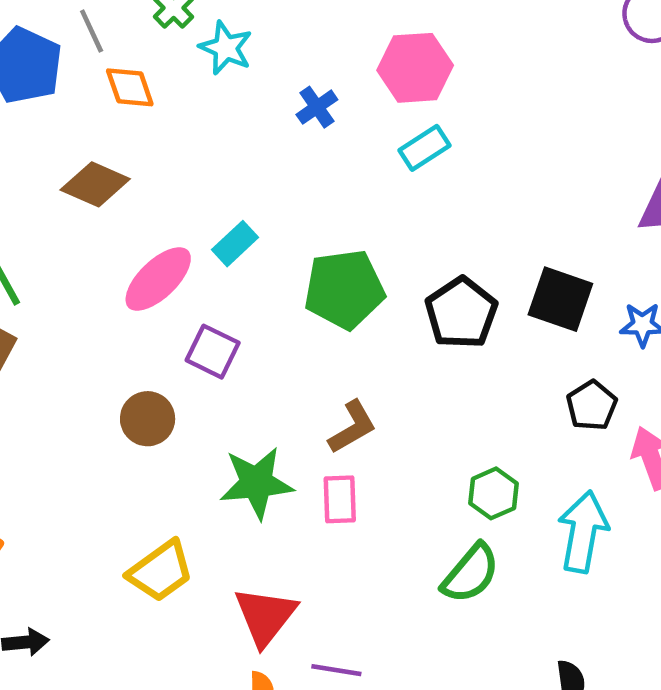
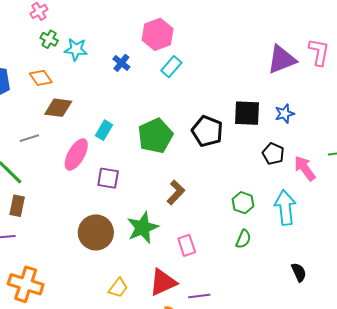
gray line: (92, 31) -> (29, 138), moved, turned -66
brown diamond: (95, 184) -> (58, 108), moved
brown circle: (148, 419) -> (96, 232), moved, size x1.5
pink rectangle: (340, 499) -> (187, 245), moved
yellow trapezoid: (161, 571) -> (118, 288), moved, size x0.7
green semicircle: (471, 574) -> (243, 239), size x0.7
red triangle: (265, 616) -> (163, 282), turned 44

